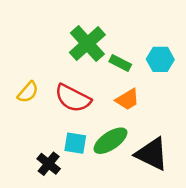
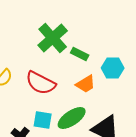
cyan hexagon: (160, 59) -> (113, 68), moved

